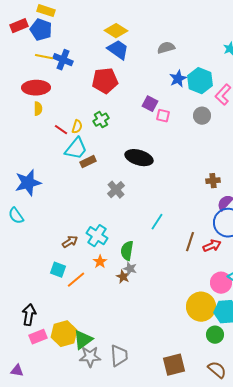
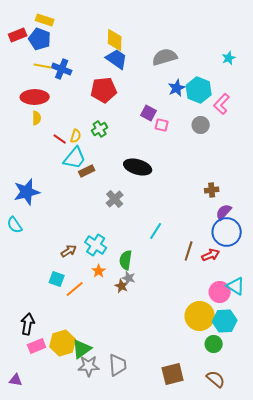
yellow diamond: (116, 31) -> (115, 40), turned 60
gray semicircle: (166, 48) -> (165, 57), size x1.4

